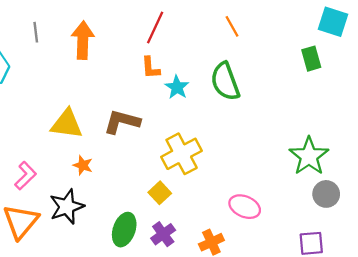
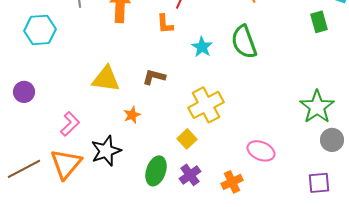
orange L-shape: (151, 68) -> (165, 24), moved
brown L-shape: (122, 122) -> (154, 77), size x0.7
orange star: (83, 165) -> (132, 115), moved, turned 30

